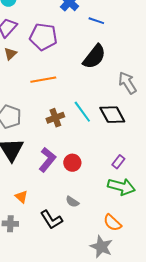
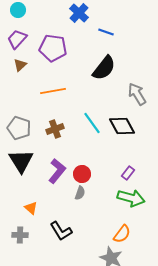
brown cross: (55, 118) -> (55, 129), moved
gray semicircle: (72, 202) -> (80, 193), moved, turned -104
orange semicircle: (112, 223) -> (122, 234), turned -96

